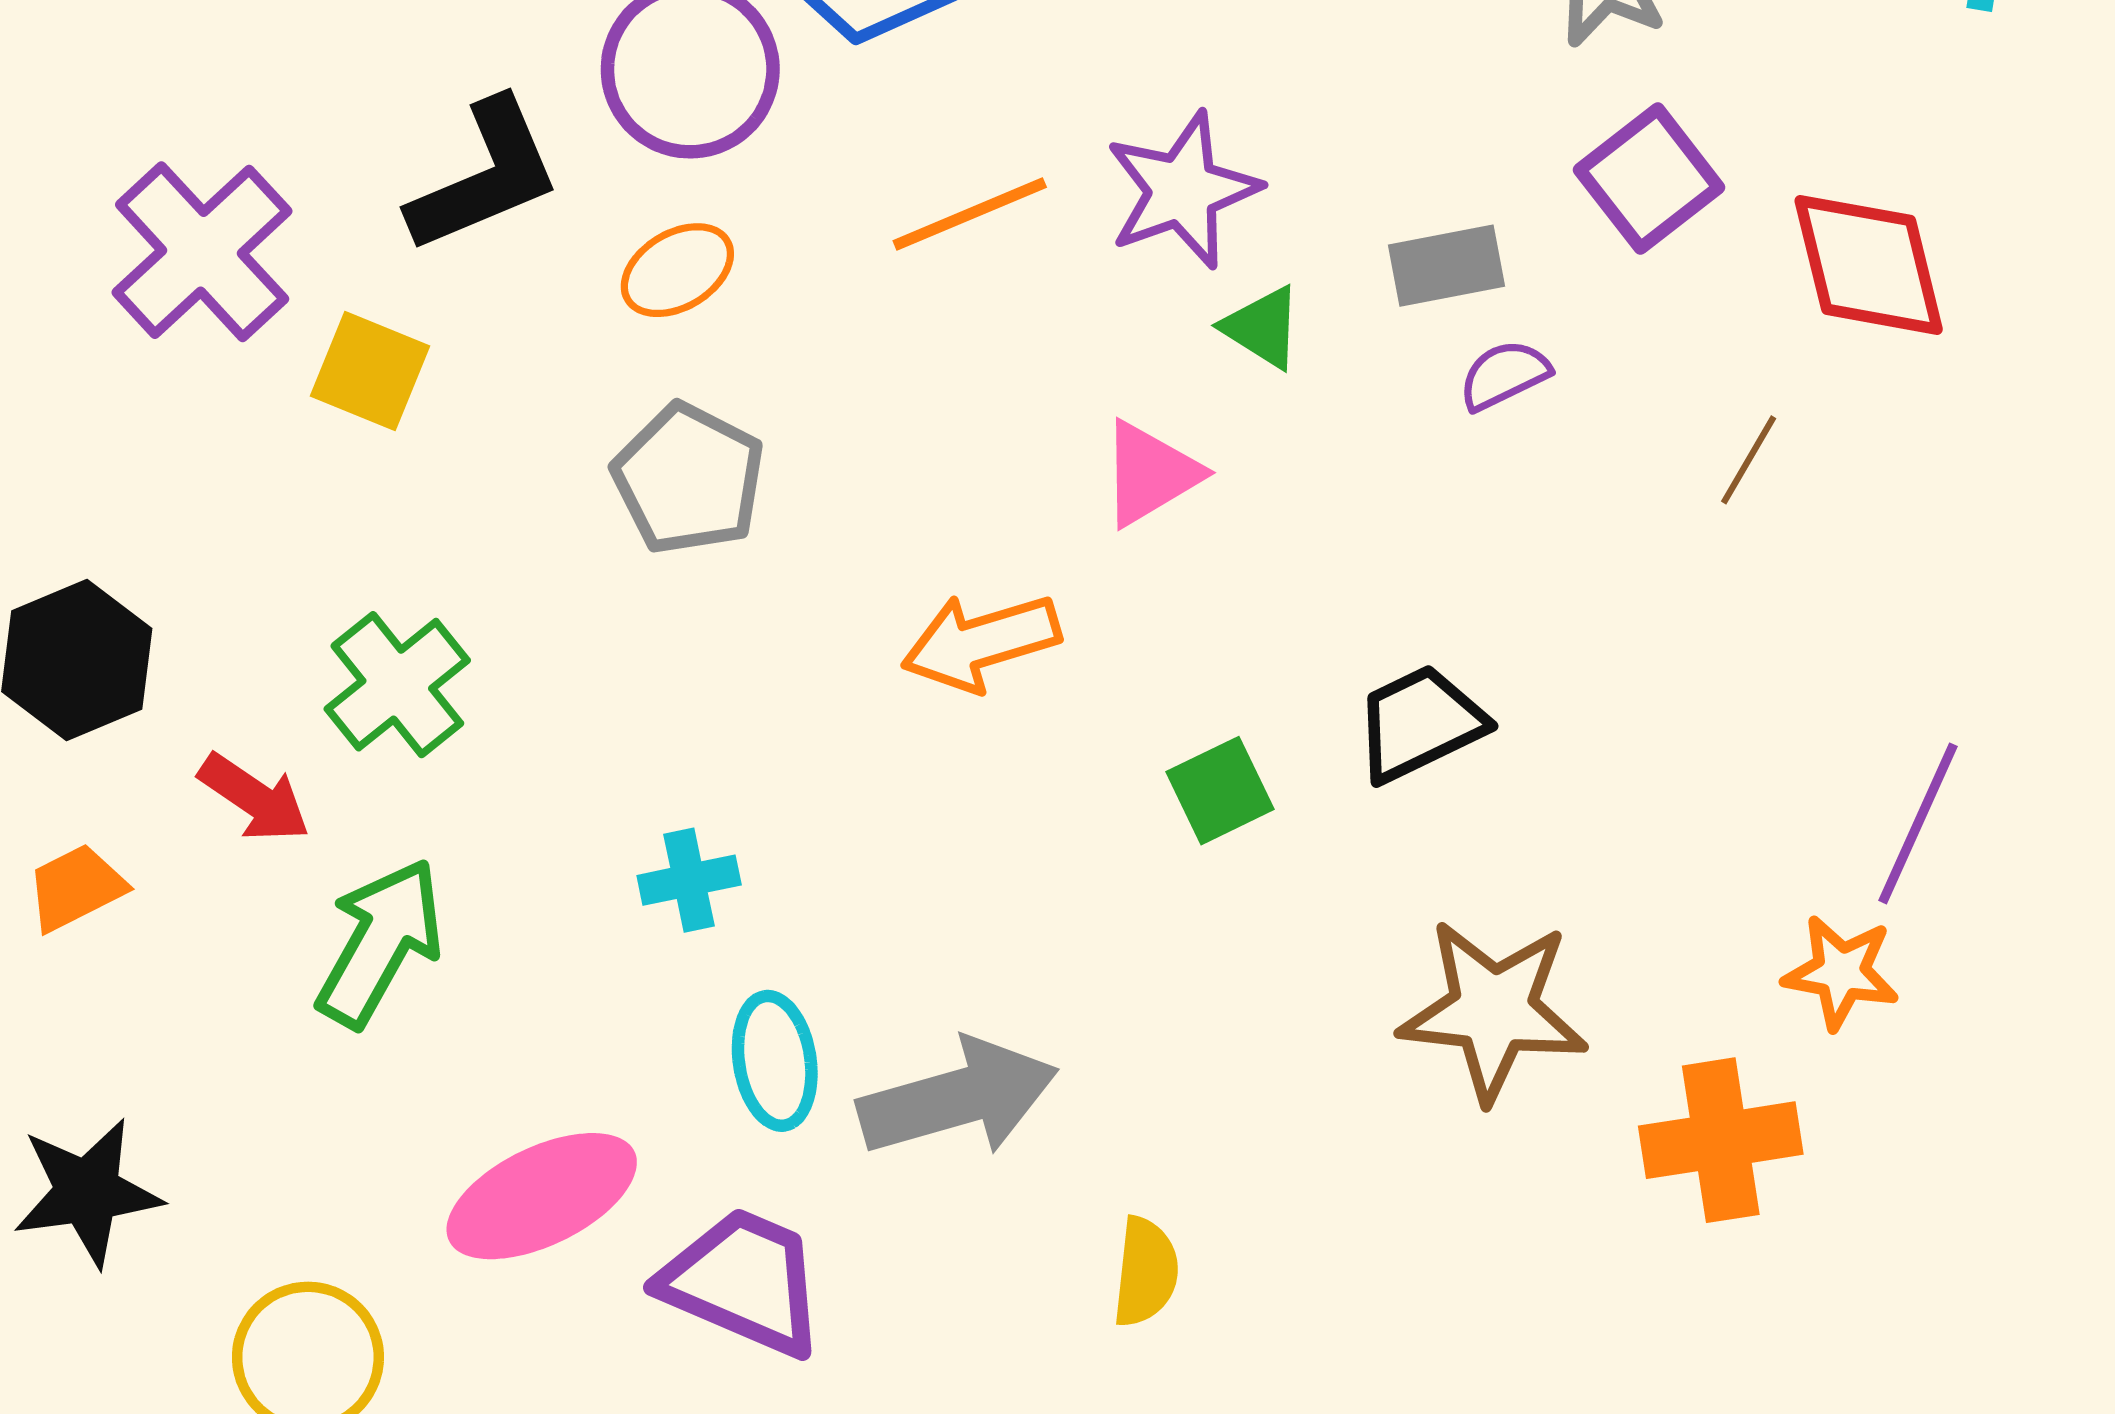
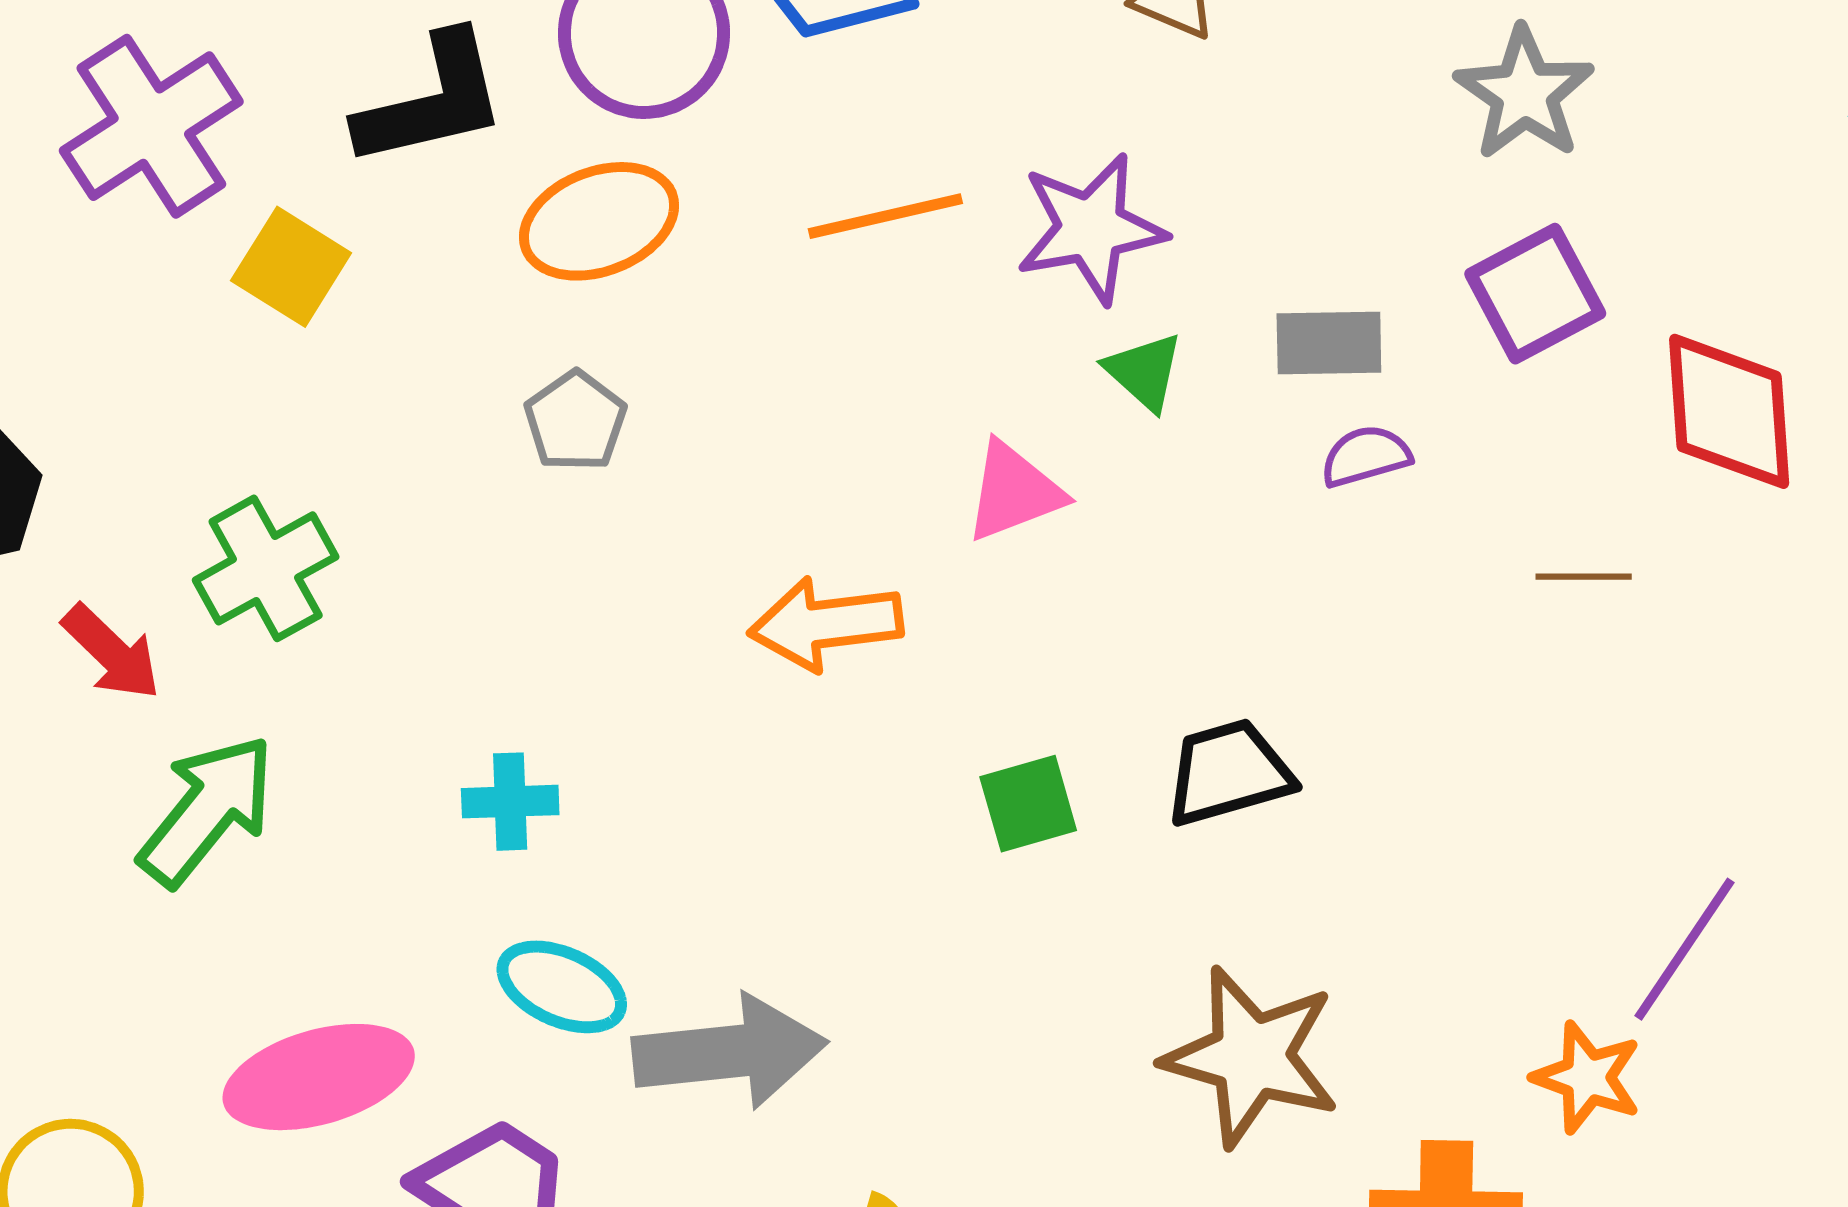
orange ellipse: (677, 270) -> (599, 221), size x1.4
brown line: (1749, 460) -> (1584, 577), turned 50
gray pentagon: (689, 479) -> (575, 421), size x0.7
cyan ellipse: (775, 1061) -> (562, 987), turned -67

